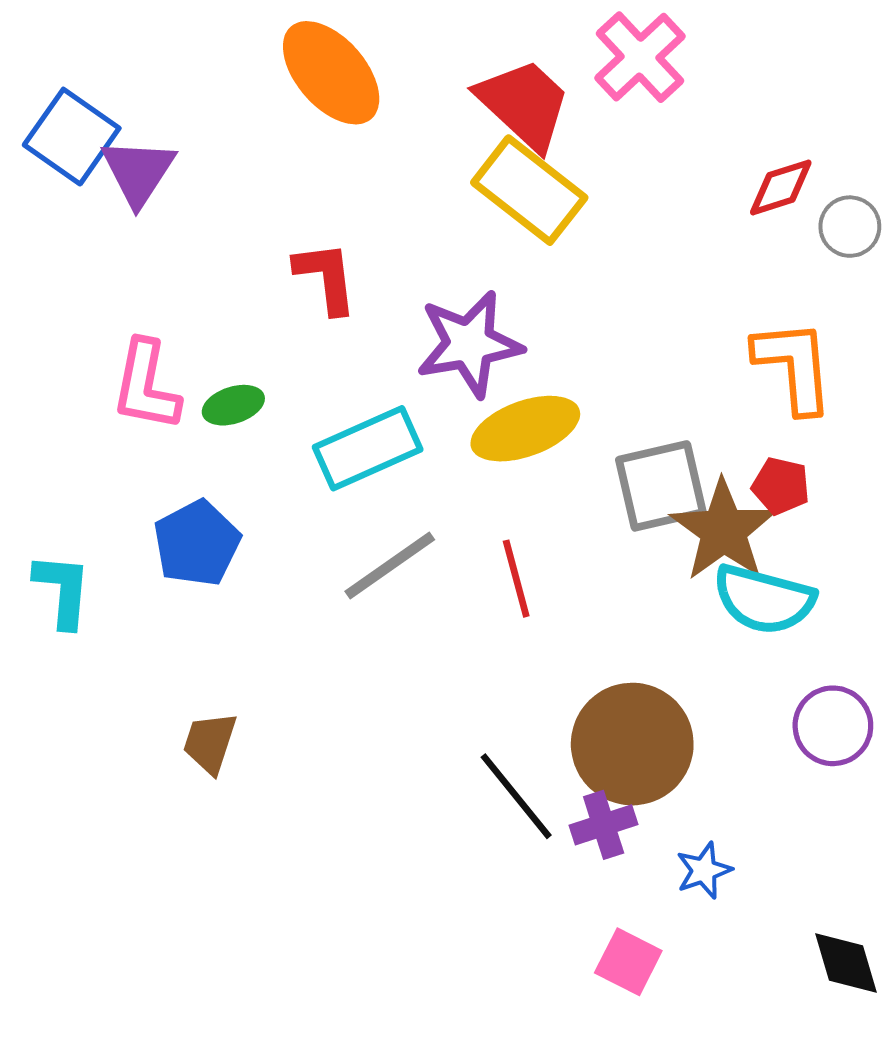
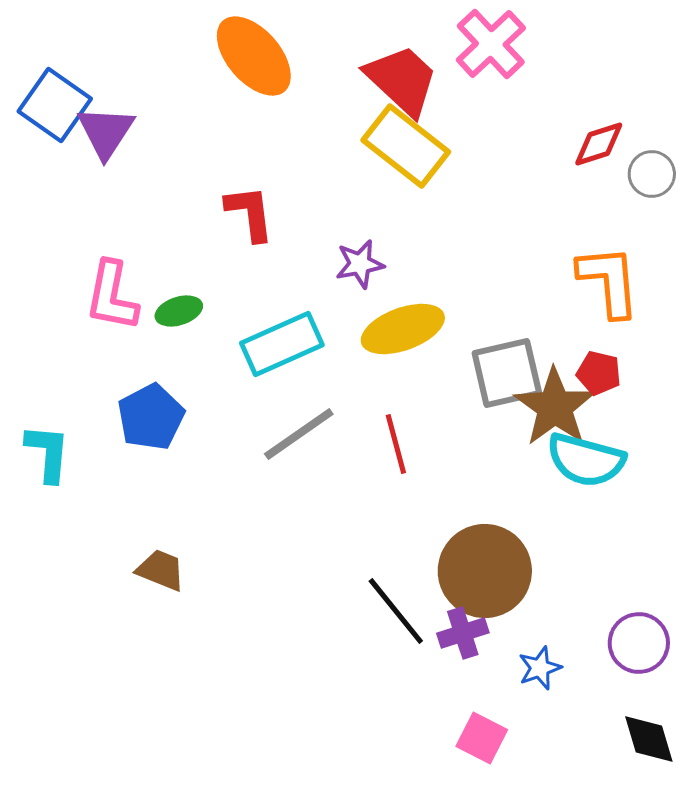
purple star: (469, 344) -> (360, 264), size x0.6
purple circle: (833, 726) -> (639, 643), moved
brown trapezoid: (210, 743) -> (161, 570), turned 94

